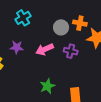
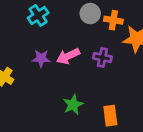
gray circle: (61, 27) -> (90, 14), moved
purple star: (17, 47) -> (41, 58), moved

